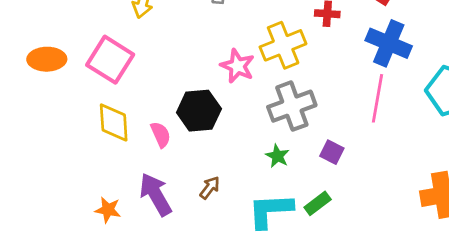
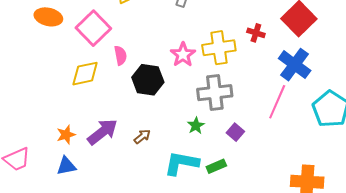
yellow diamond: (114, 122) -> (85, 74), turned 68
pink semicircle: (161, 135) -> (120, 55), moved
purple arrow: (156, 194) -> (103, 132), turned 68
orange star: (108, 210) -> (66, 135), turned 30

